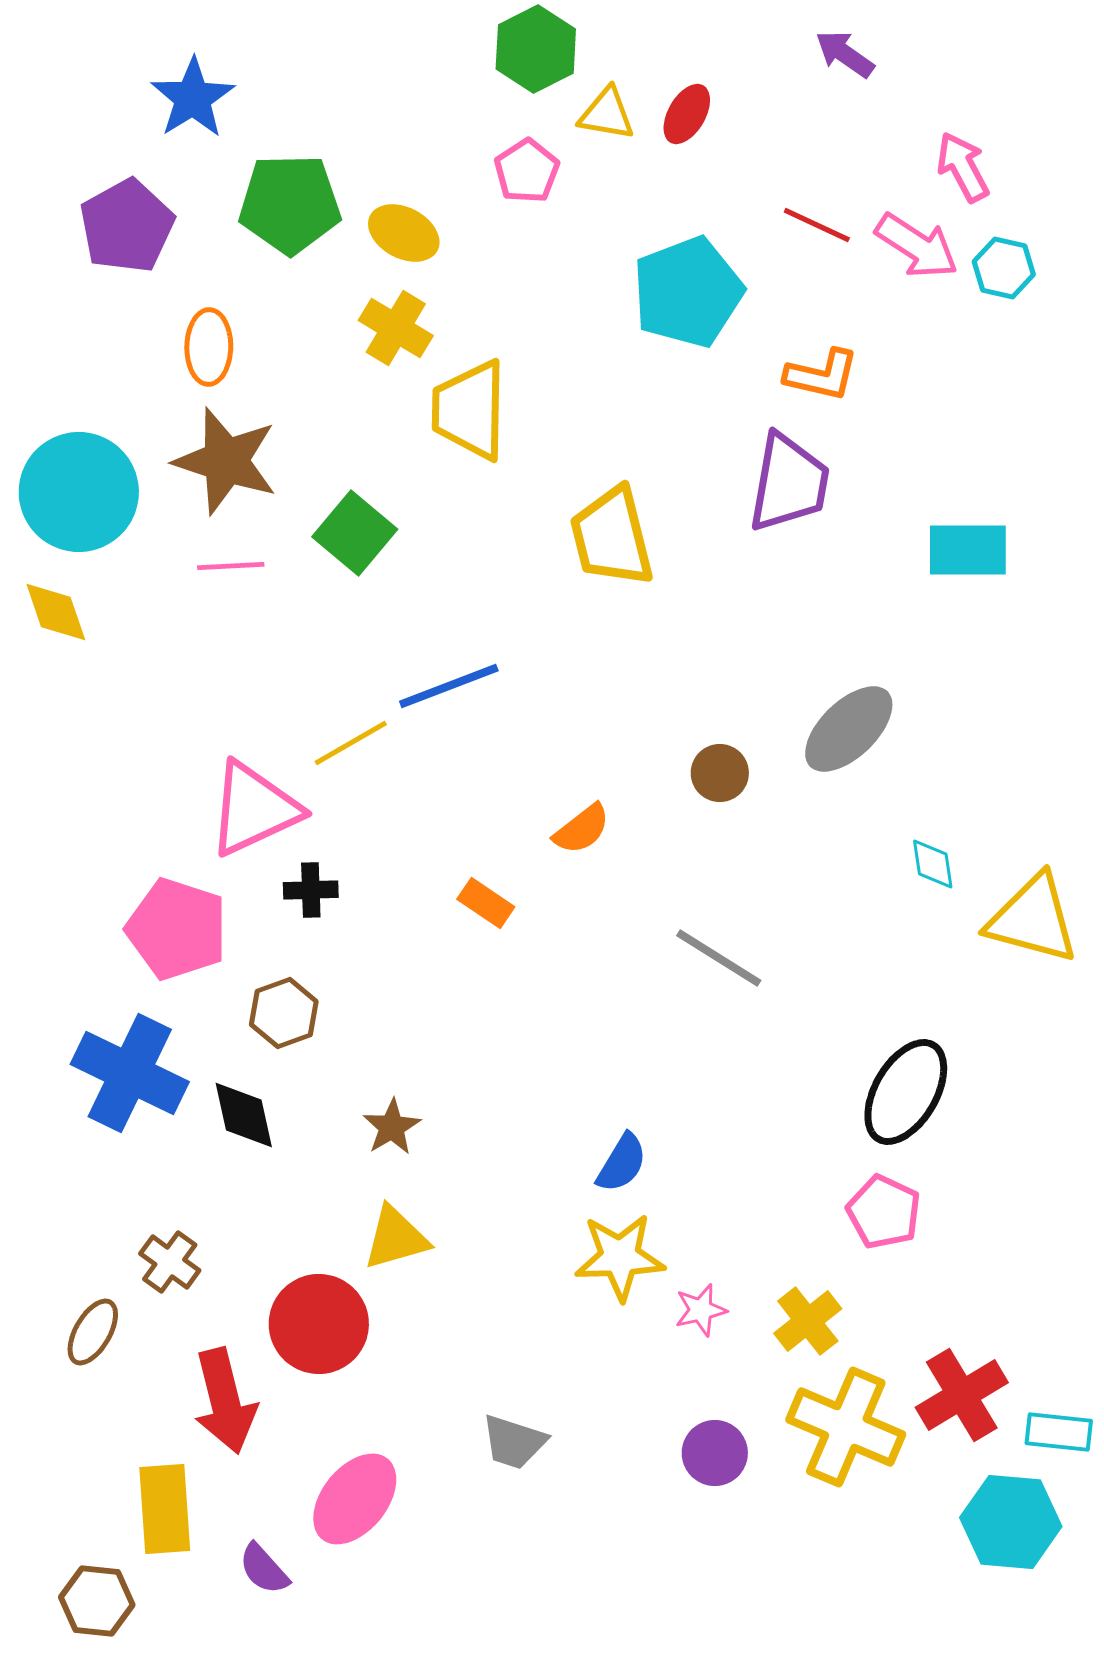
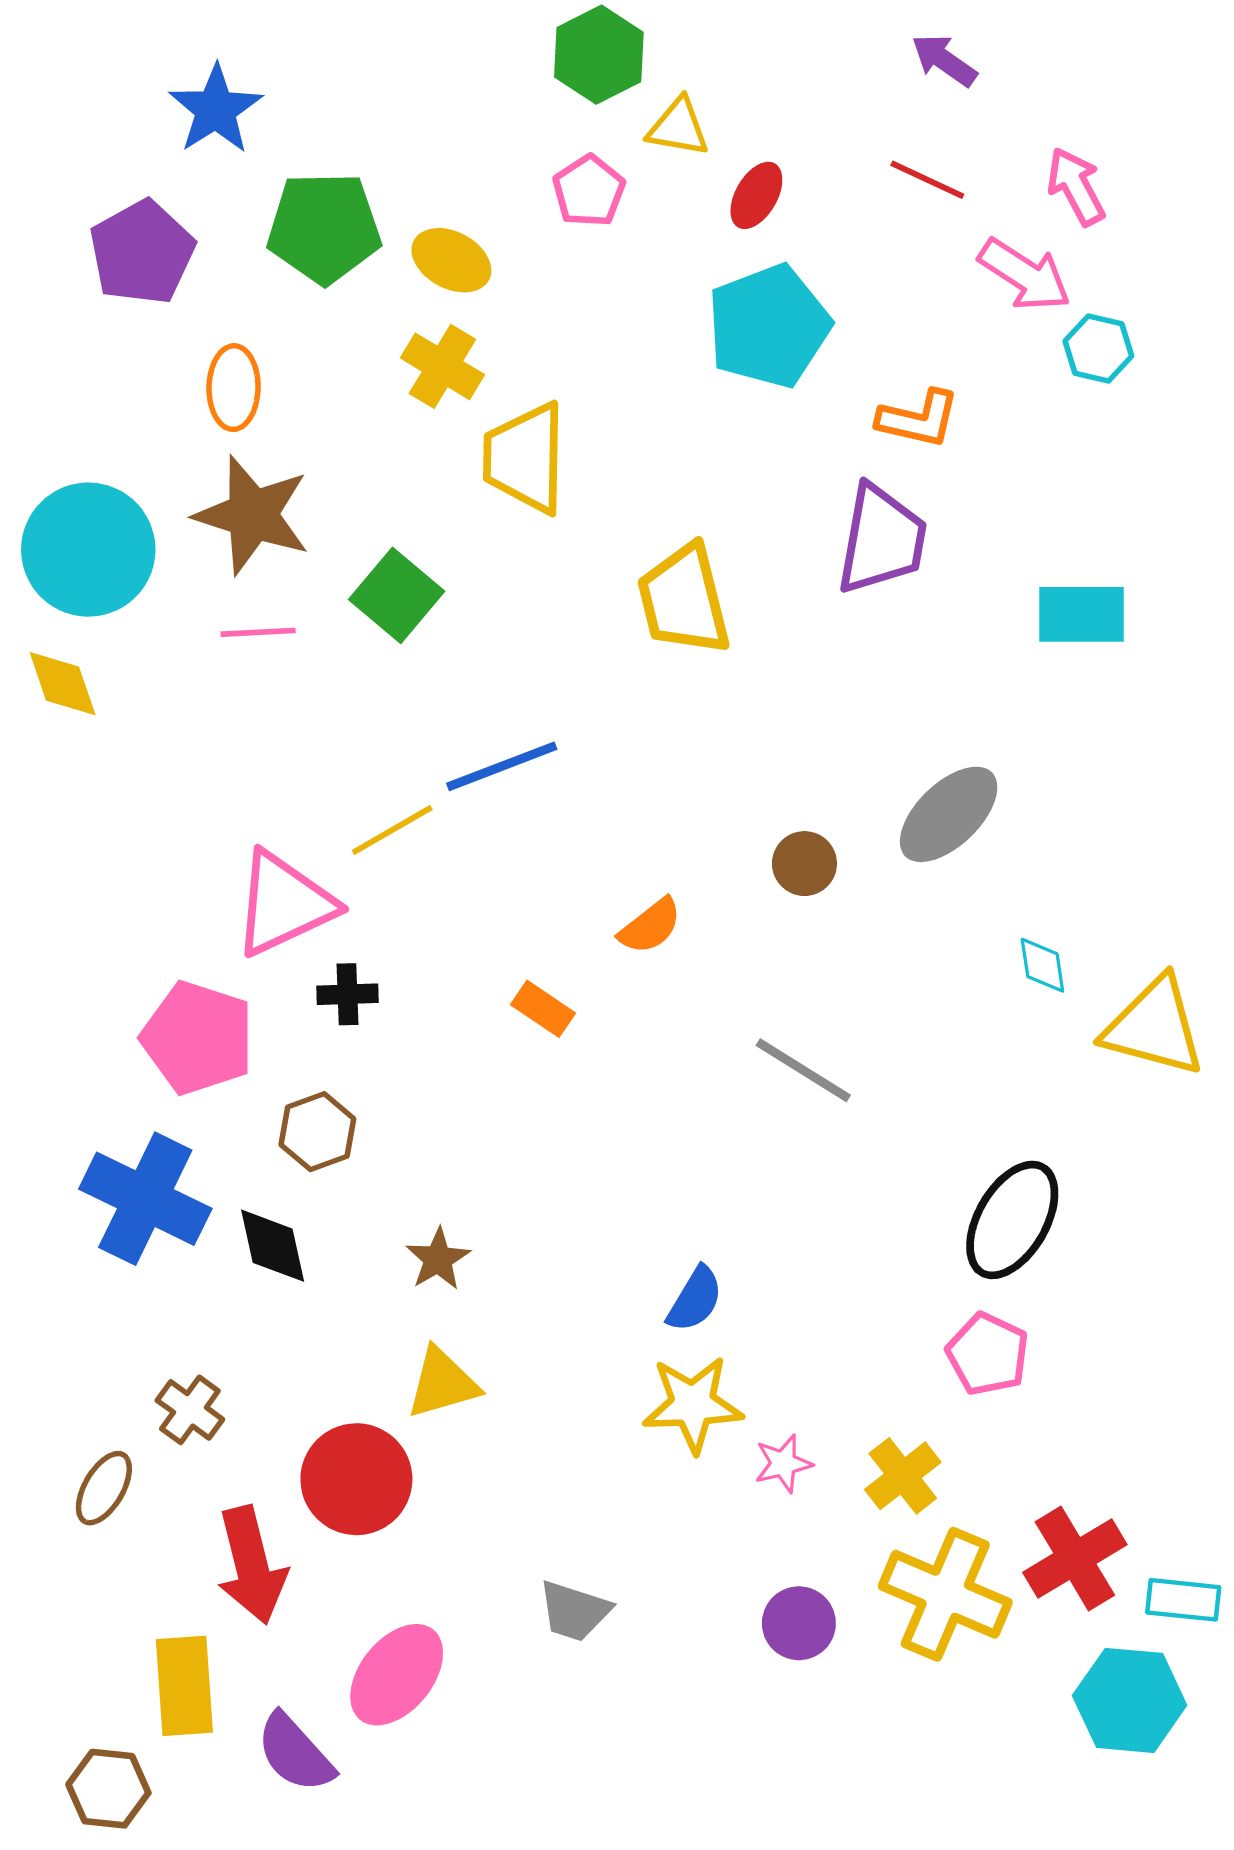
red ellipse: (687, 114) -> (756, 195), moved
red line: (817, 225) -> (927, 180), moved
cyan hexagon: (1004, 268) -> (1098, 348), moved
purple semicircle: (264, 1569) -> (295, 1753), size x1.4

